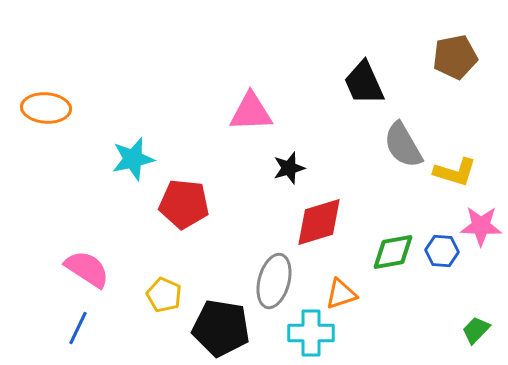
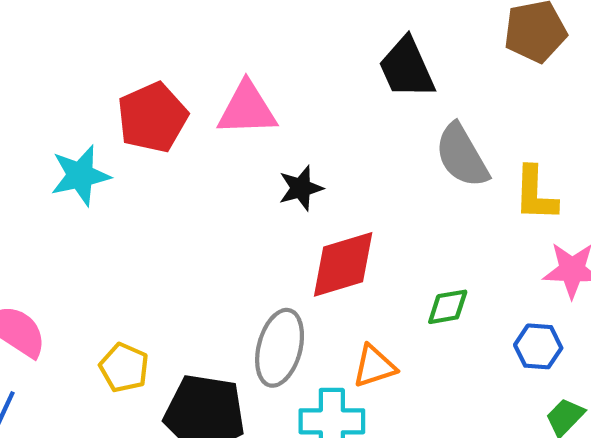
yellow L-shape: (455, 172) -> (535, 194), turned 75
red pentagon: (184, 204) -> (152, 117), moved, turned -30
blue hexagon: (442, 251) -> (538, 346), moved
green diamond: (393, 252) -> (448, 307), size x0.7

